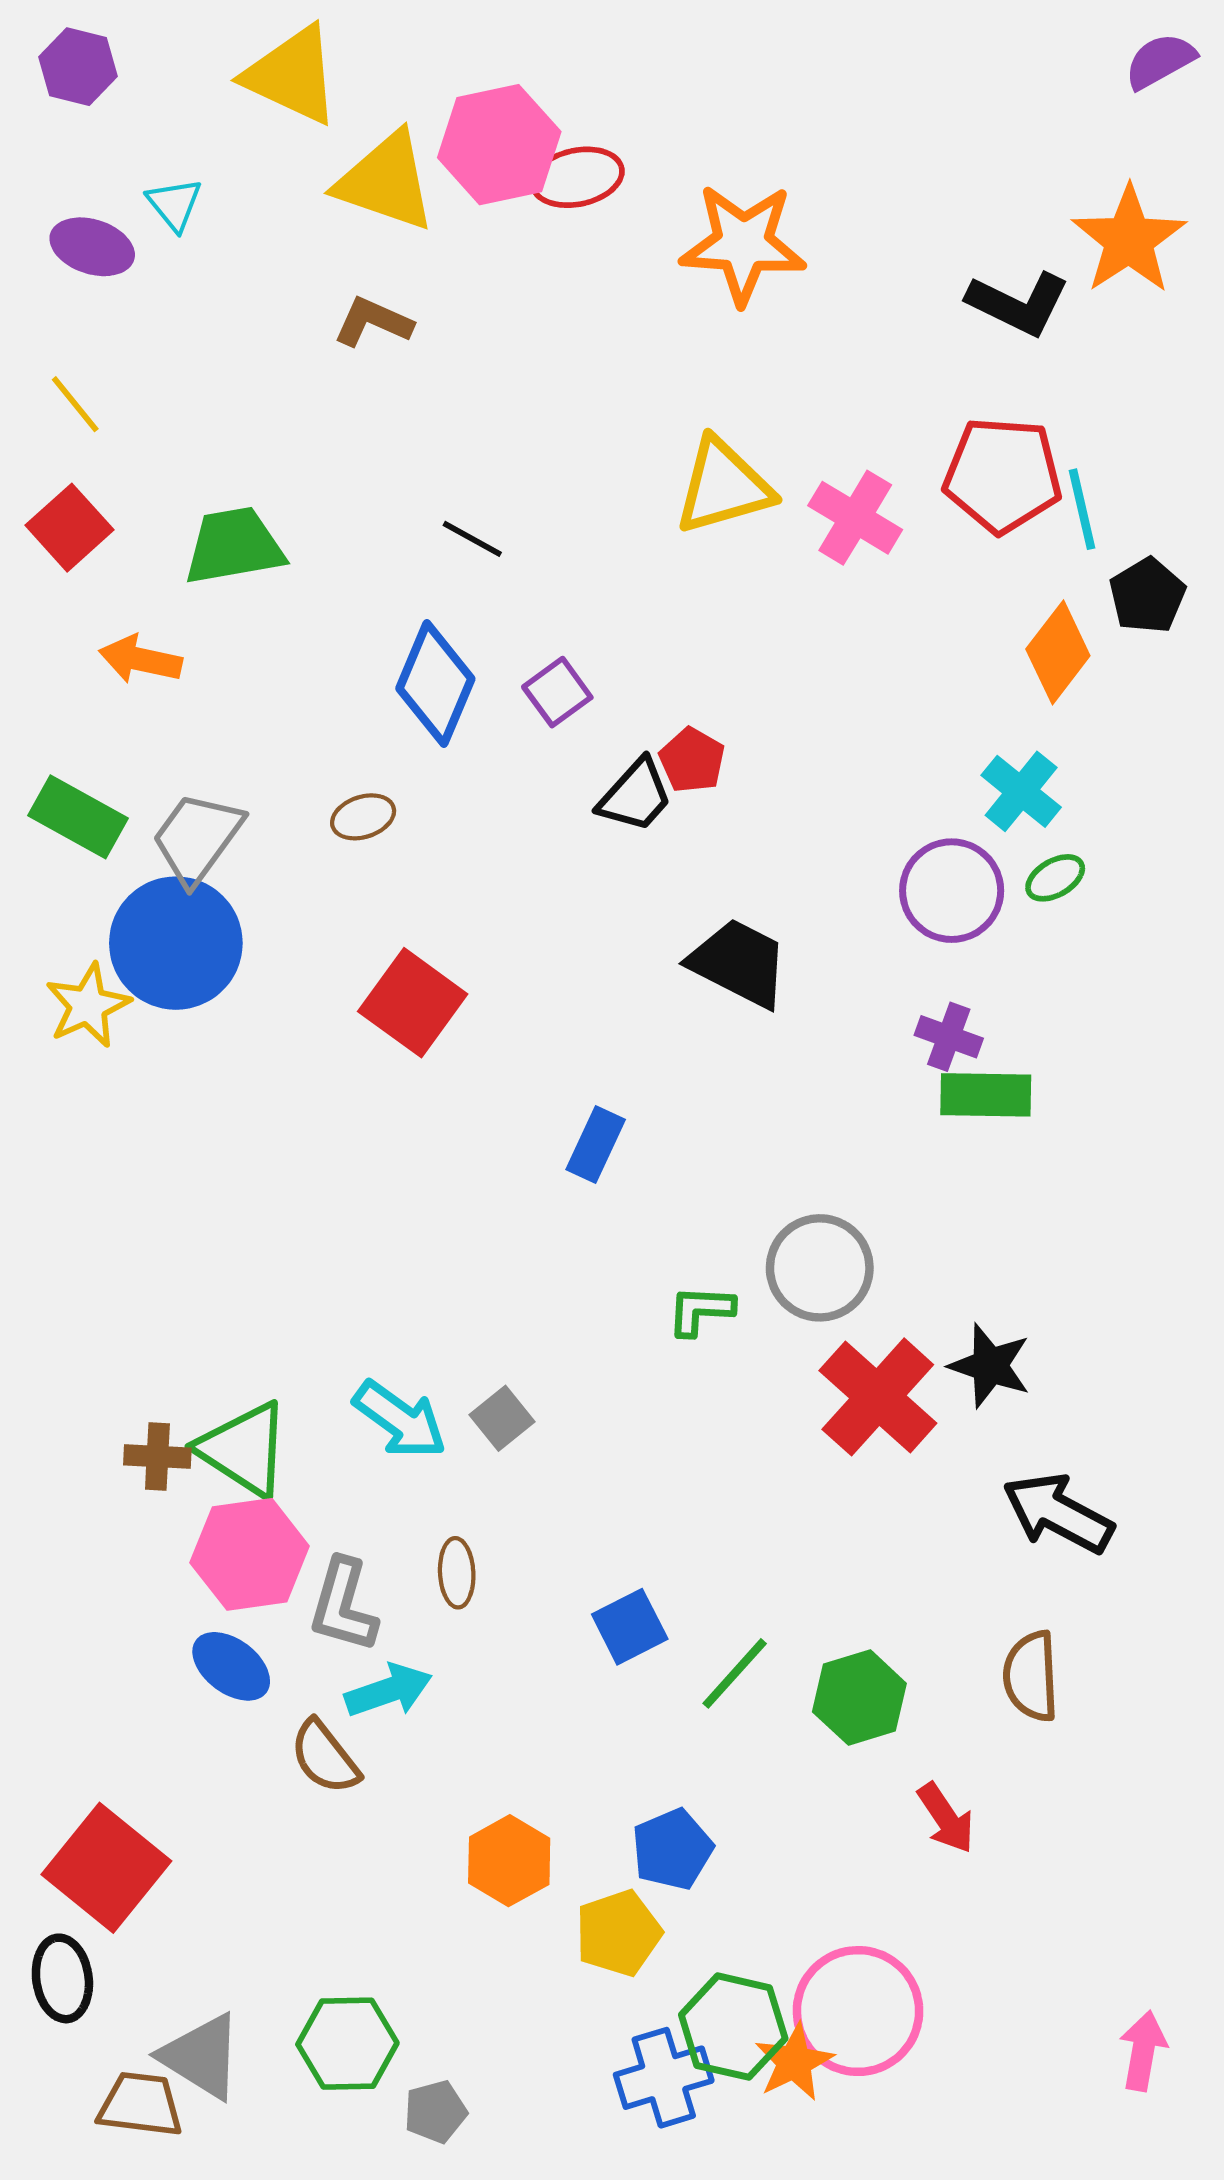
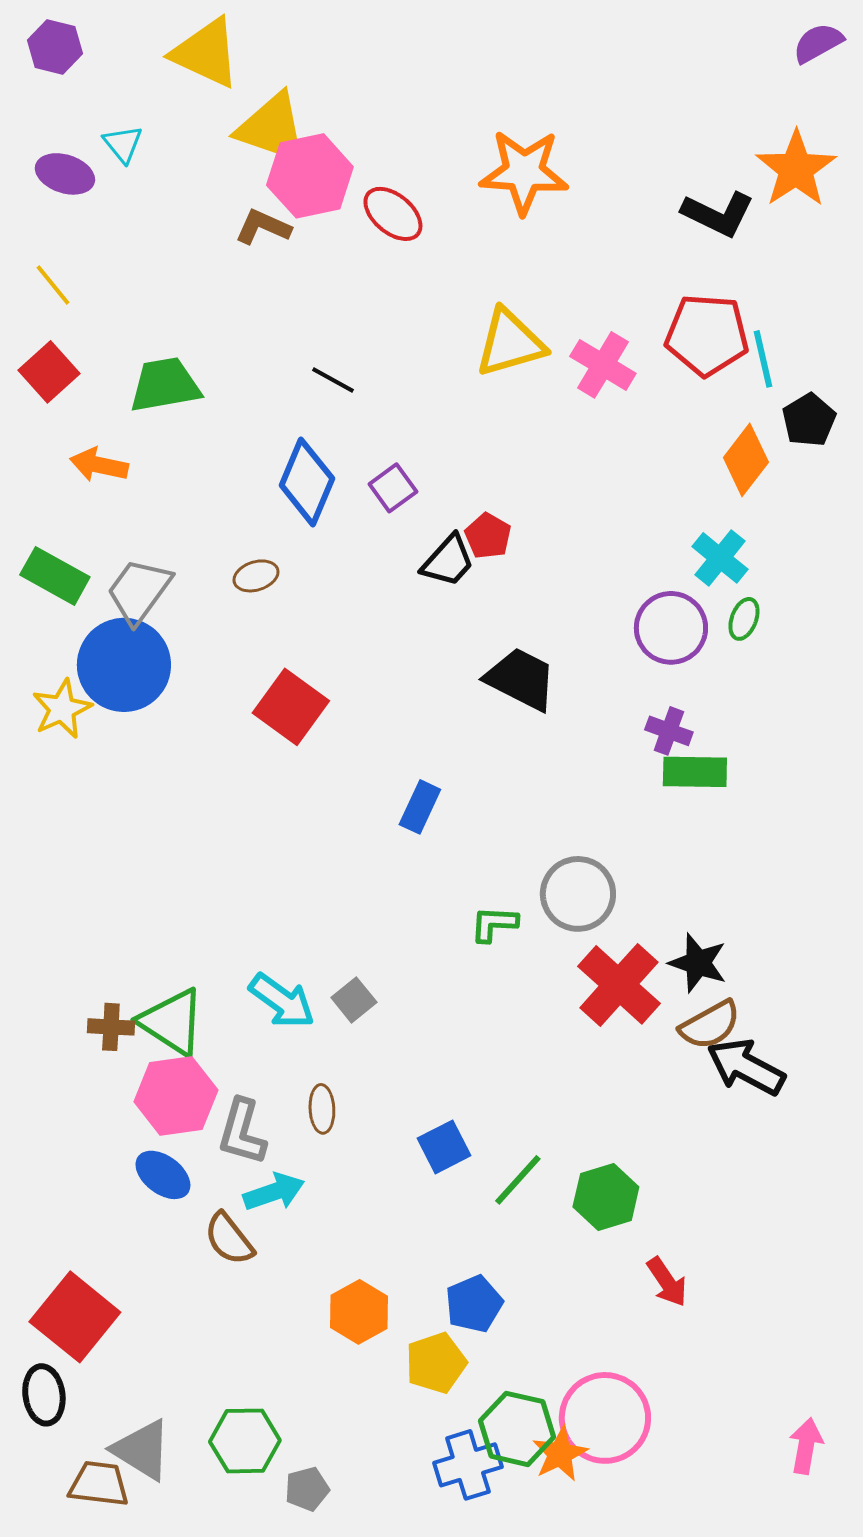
pink hexagon: (499, 145) -> (310, 176), moved
red ellipse: (577, 177) -> (393, 214), moved, turned 52
green ellipse: (1055, 878) -> (744, 619), turned -39
brown semicircle: (1031, 1676) -> (710, 1025), moved, turned -116

